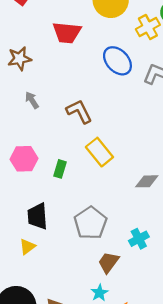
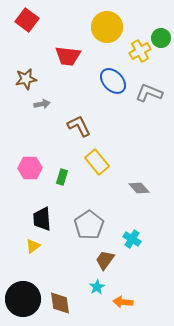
gray arrow: (32, 100) -> (42, 104), moved, turned 112
gray diamond: (147, 181) -> (139, 188), turned 50
cyan cross: (139, 239) -> (132, 239), turned -30

